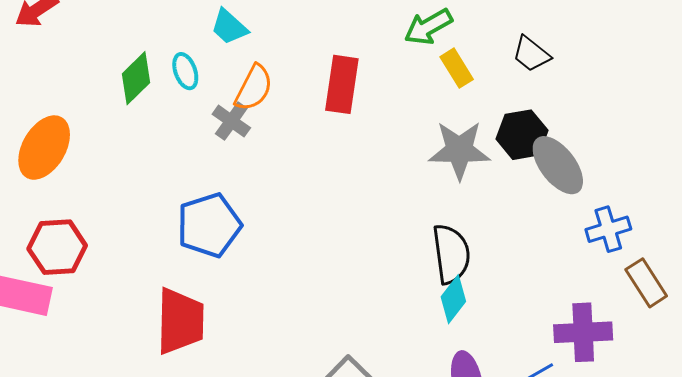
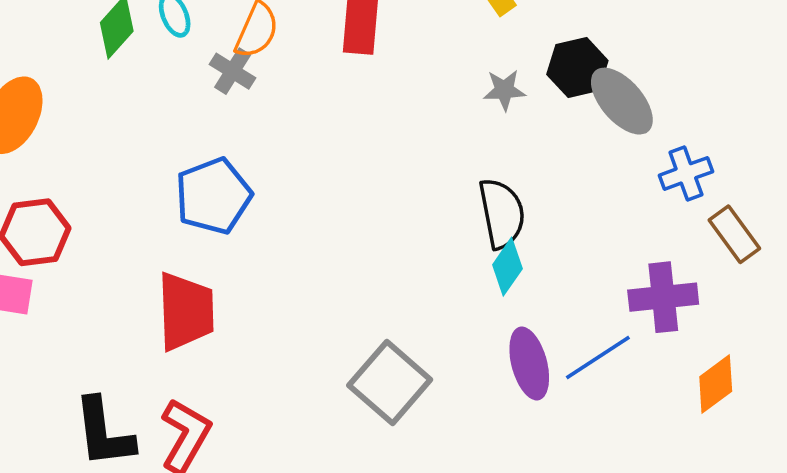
gray star: (459, 150) -> (504, 90), size x0.6

